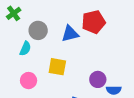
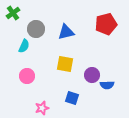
red pentagon: (94, 22) -> (106, 24), moved
yellow square: (57, 67) -> (65, 64), moved

